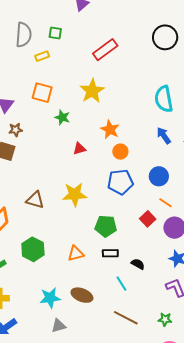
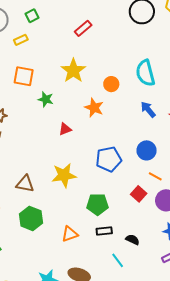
green square: (55, 33) -> (32, 16), turned -32
red rectangle: (105, 50) -> (83, 28), size x0.7
orange circle: (120, 152) -> (111, 84), moved
green hexagon: (33, 249) -> (31, 218), moved

